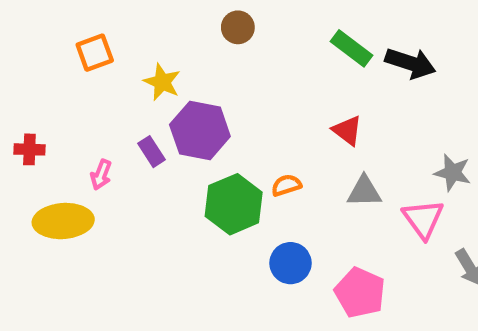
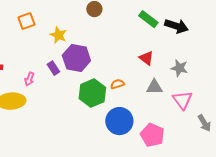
gray star: (453, 173) -> (179, 68), moved
blue circle: (290, 263) -> (119, 121), size x1.4

